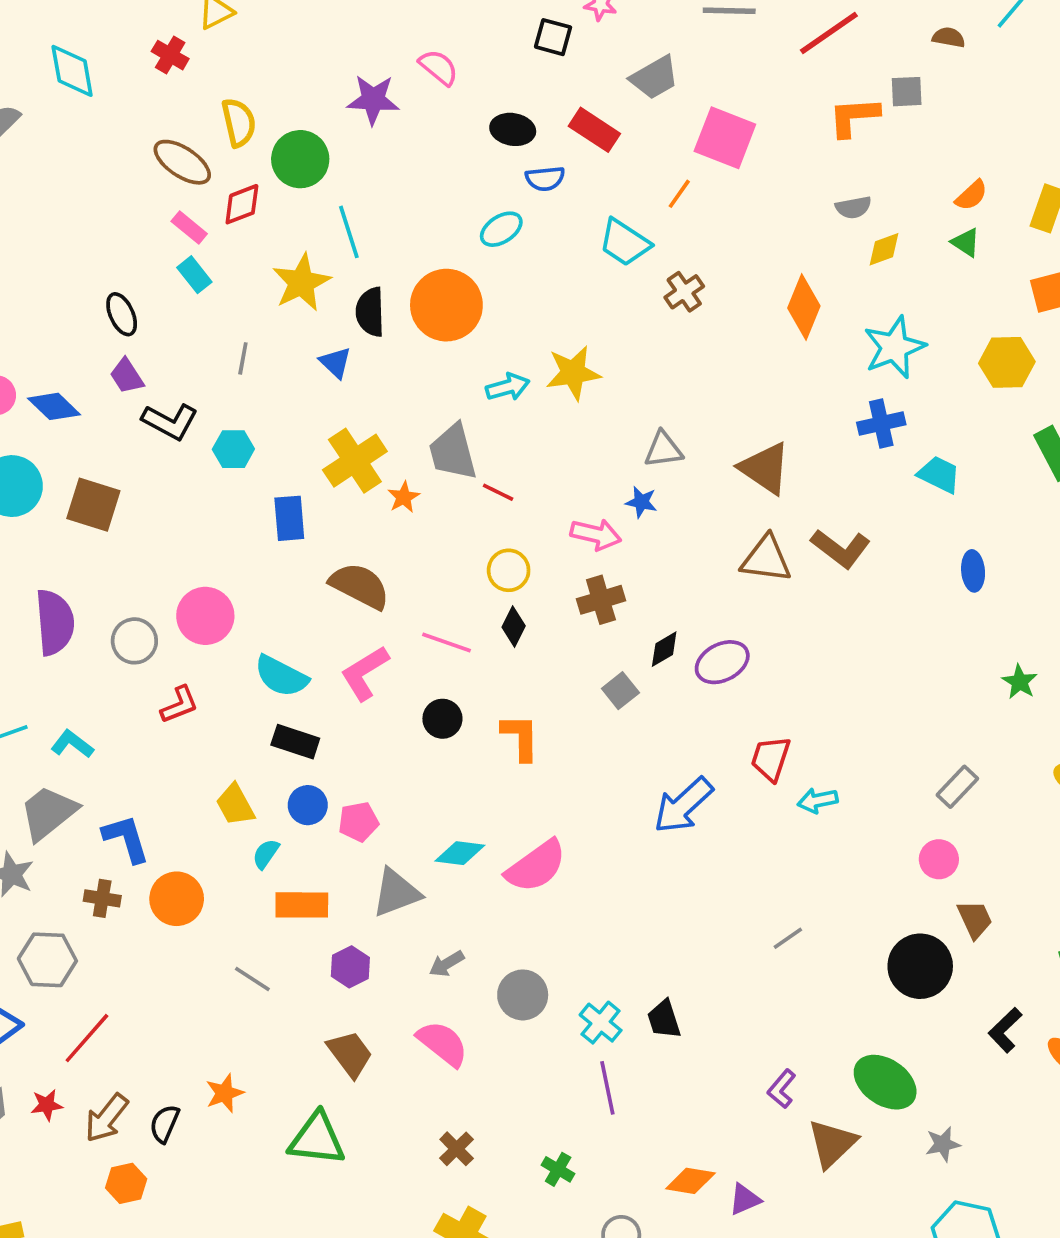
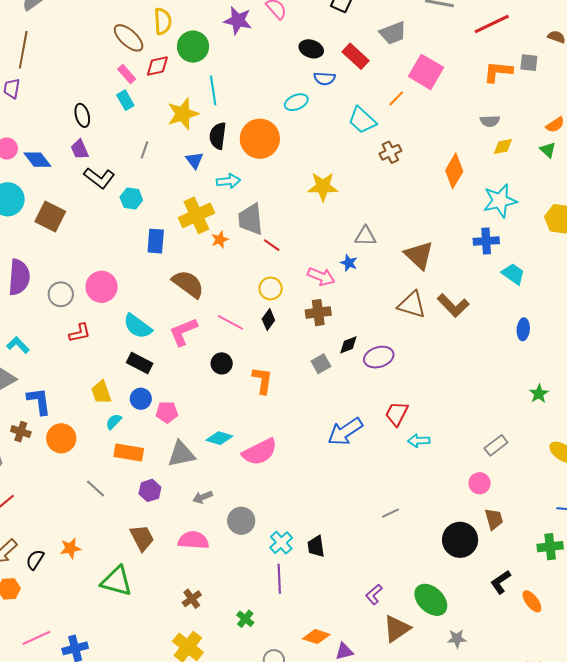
cyan arrow: (508, 387) -> (228, 181), moved
pink semicircle: (443, 1044) -> (193, 540), turned -44

